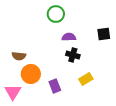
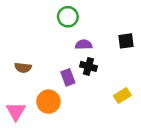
orange circle: (31, 74) -> (48, 102), moved
yellow rectangle: (86, 79) -> (122, 96), moved
purple rectangle: (55, 86) -> (68, 77), moved

